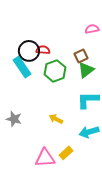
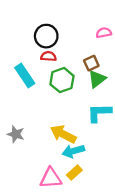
black circle: (29, 51) -> (46, 36), moved
yellow arrow: (56, 119) -> (63, 134), size x1.6
cyan arrow: (89, 132) -> (73, 151), moved

